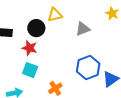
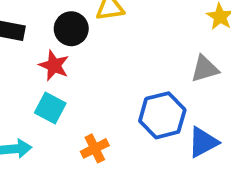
gray triangle: (83, 29) -> (205, 69), moved

